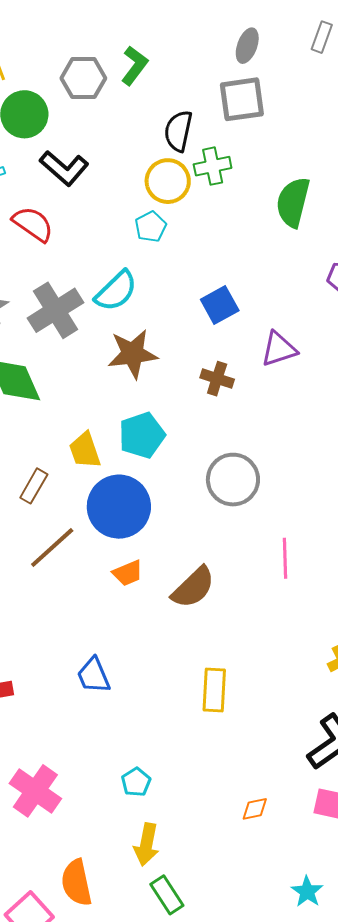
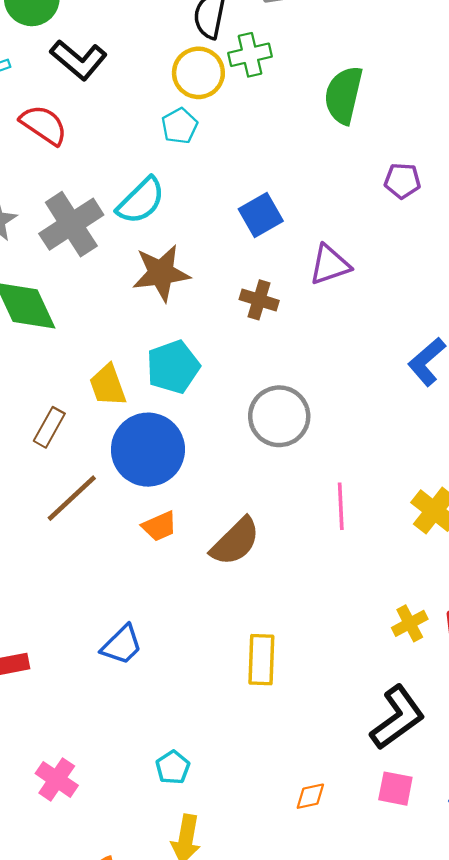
blue trapezoid: (94, 675) -> (122, 645), turned -111
pink cross: (35, 791) -> (57, 779), size x0.7

